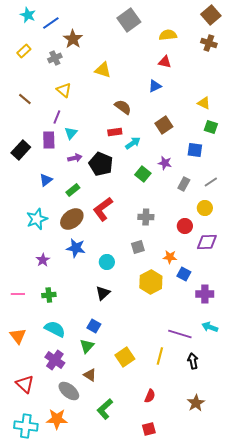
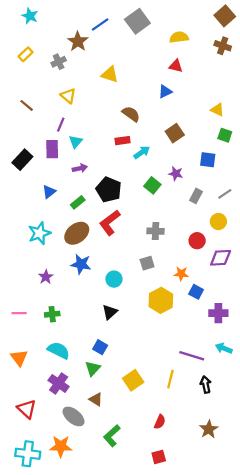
blue line: (51, 23) -> (100, 24), moved
black pentagon: (101, 164) -> (109, 190), moved

